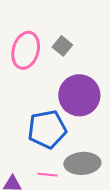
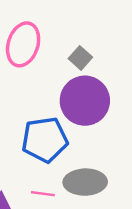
gray square: (62, 46) -> (80, 58), moved

